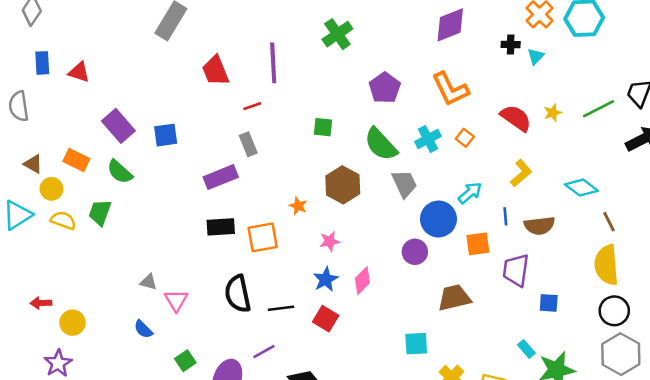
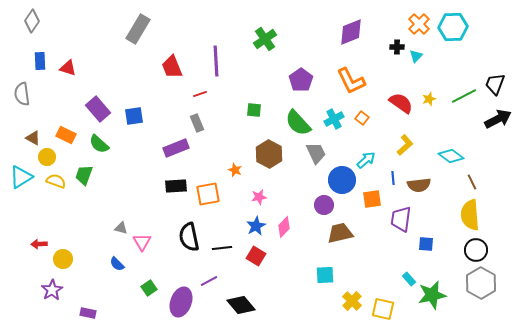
brown trapezoid: (454, 298) -> (340, 233), moved

